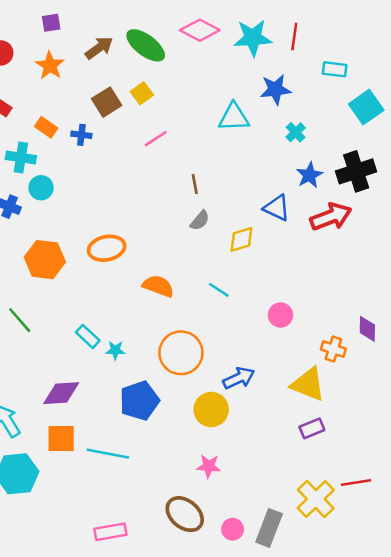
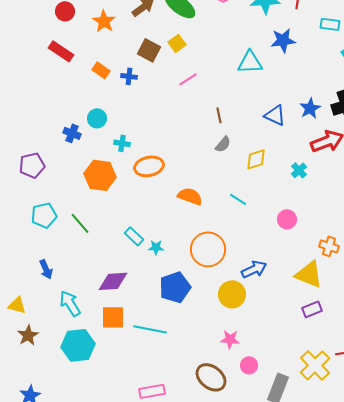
brown square: (107, 102) -> (149, 50), turned -30
cyan cross: (296, 132) -> (299, 170), moved
cyan cross: (21, 158) -> (122, 143), moved, size x0.7
blue triangle: (277, 208) -> (275, 115), moved
pink circle: (233, 529) -> (249, 365), moved

